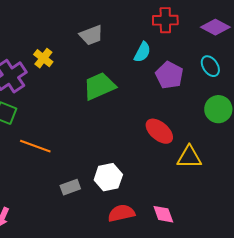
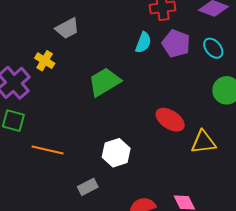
gray trapezoid: (91, 35) -> (67, 28), moved
purple pentagon: (169, 75) -> (176, 44), moved
white hexagon: (108, 177) -> (116, 153), moved

